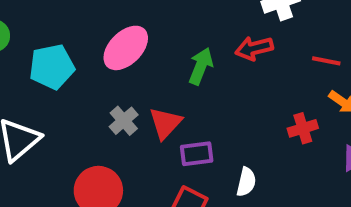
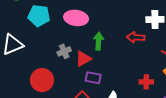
pink ellipse: (126, 48) -> (76, 18), turned 35
green arrow: (201, 66) -> (98, 41), moved, turned -36

